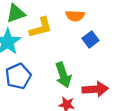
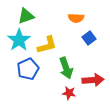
yellow L-shape: (41, 28) -> (47, 45), moved

